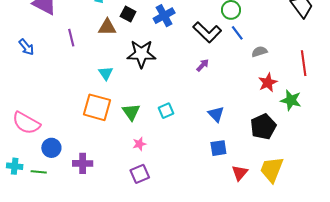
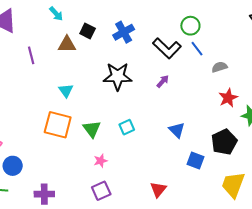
black star: (141, 54) -> (118, 76), moved
blue square: (218, 148) -> (196, 161), moved, turned 30
purple cross: (83, 163) -> (44, 194), moved
red triangle: (240, 173) -> (158, 189), moved

